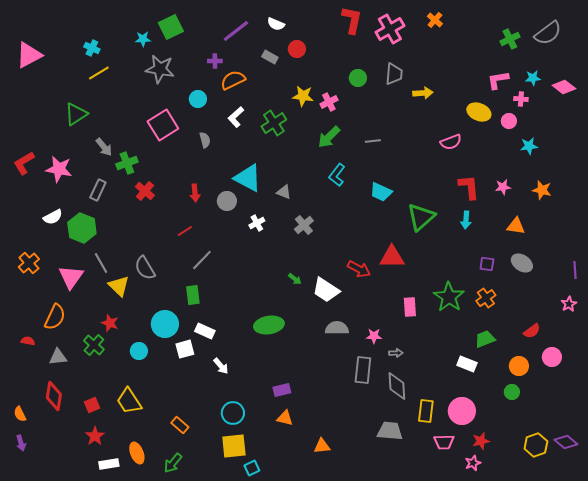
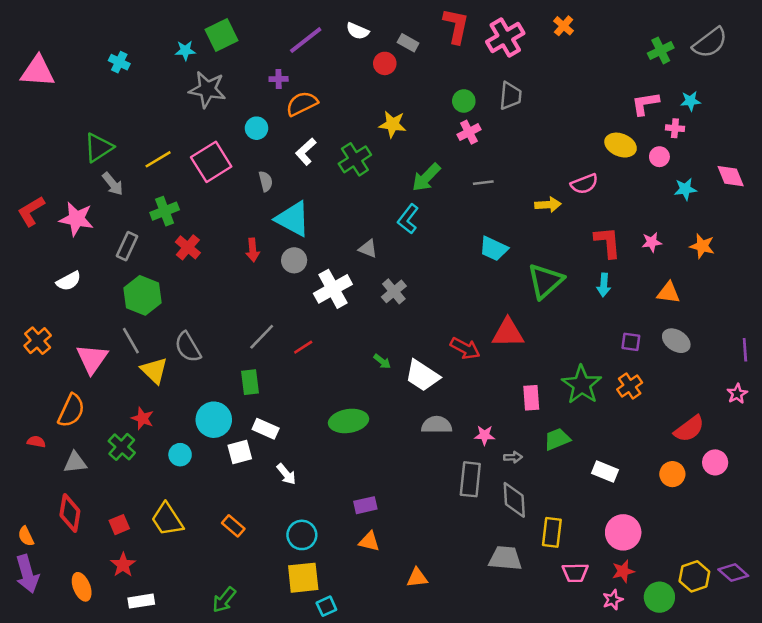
pink triangle: (29, 55) -> (38, 71), turned 32
gray rectangle: (270, 57) -> (408, 43), moved
yellow line: (99, 73) -> (158, 159), moved
pink diamond: (564, 87) -> (731, 176), moved, turned 30
yellow arrow: (423, 93) -> (548, 205), moved
pink cross: (329, 102) -> (469, 132), moved
gray arrow: (104, 147) -> (113, 184), moved
cyan L-shape: (337, 175) -> (408, 219), moved
cyan triangle: (248, 178) -> (293, 219), moved
white cross: (257, 223) -> (333, 289), size x1.8
green hexagon: (82, 228) -> (143, 295), moved
red line: (185, 231) -> (303, 347), moved
red semicircle: (532, 331) -> (689, 429), size x1.4
green trapezoid: (485, 339) -> (557, 439), moved
green circle: (512, 392) -> (659, 597), moved, size x1.5
pink circle: (462, 411) -> (623, 532), moved
orange rectangle: (180, 425) -> (233, 526), moved
purple arrow: (21, 443) -> (27, 574), size x1.8
orange ellipse: (137, 453) -> (82, 587), moved

